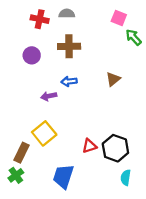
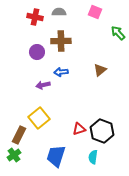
pink square: (119, 18) -> (95, 12), moved
purple circle: (32, 55) -> (37, 52), moved
cyan semicircle: (126, 178) -> (93, 157), moved

